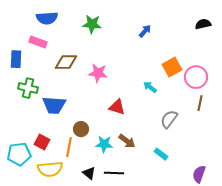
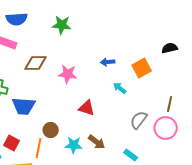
black semicircle: (203, 24) -> (170, 48), moved
blue arrow: (145, 31) -> (108, 62), moved, turned -136
pink circle: (196, 77) -> (166, 128), moved

